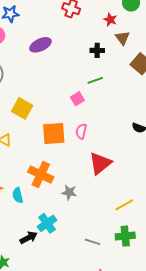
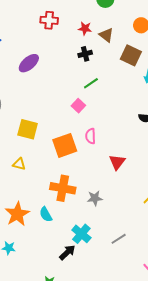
red star: (110, 20) -> (85, 29), moved
red triangle: (100, 163) -> (117, 162), size x0.7
gray line: (92, 242) -> (119, 239), moved, turned -35

